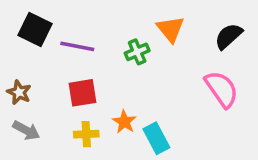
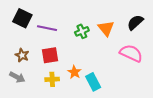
orange triangle: (170, 29) -> (106, 28), moved
pink semicircle: (222, 89) -> (131, 53), turned -30
brown star: (19, 92) -> (22, 55), moved

